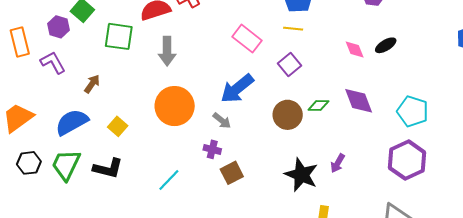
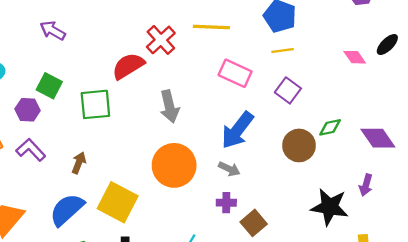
gray arrow: (167, 51) -> (169, 106), moved
purple diamond: (359, 101) -> (378, 138), moved
yellow square: (118, 126) -> (118, 202), size x1.8

